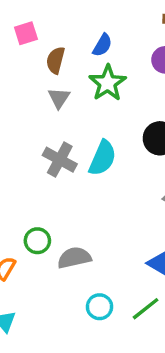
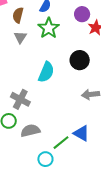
gray cross: (60, 160) -> (20, 99), moved
green line: (146, 309) -> (61, 143), moved

